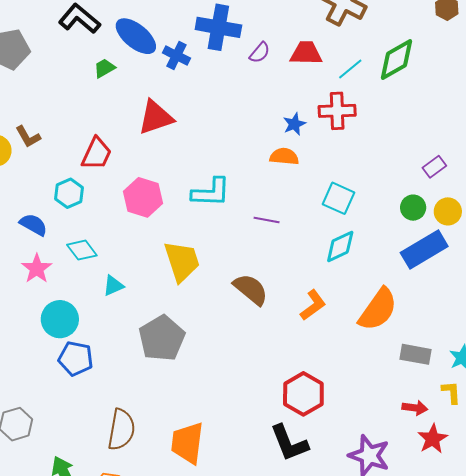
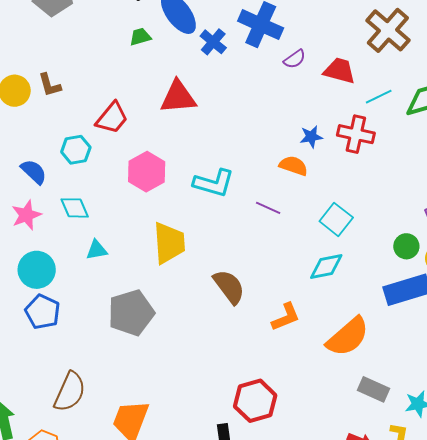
purple line: (267, 220) -> (268, 208), moved

